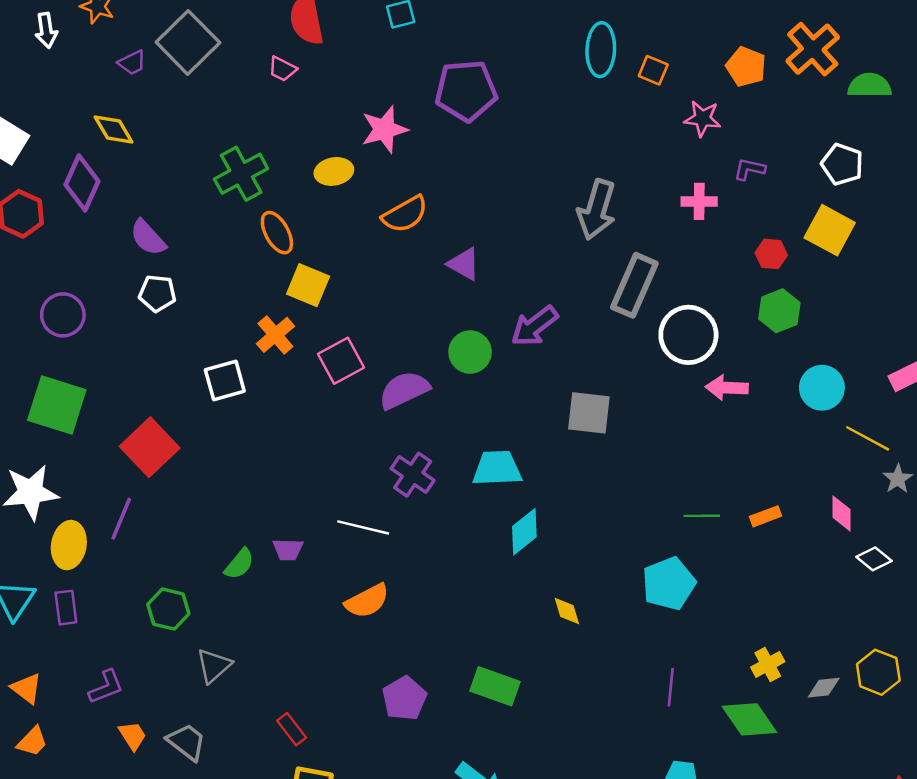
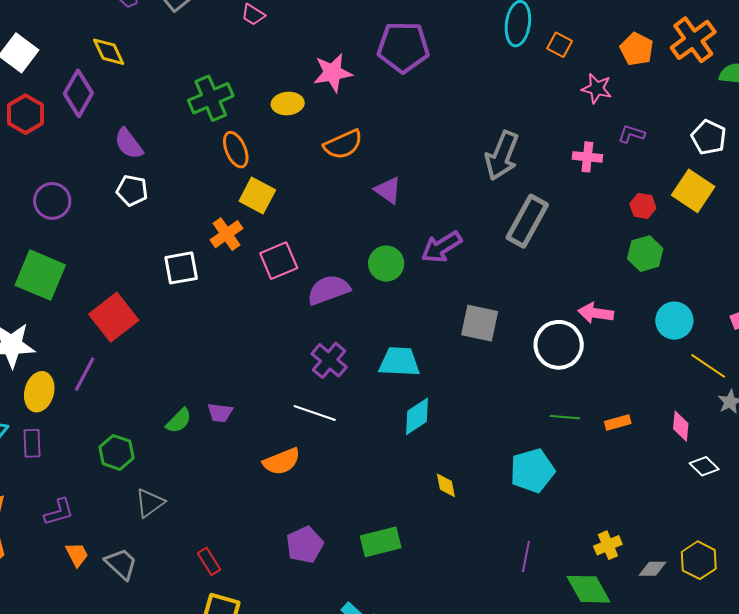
white circle: (688, 335) -> (559, 345), moved
white line: (363, 527) -> (315, 413), moved
green rectangle: (495, 686) -> (381, 542), turned -39

